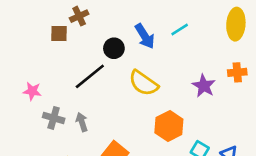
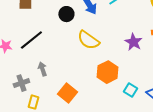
black line: (90, 76) -> (31, 40), moved
gray cross: (54, 118) -> (21, 83), moved, turned -35

